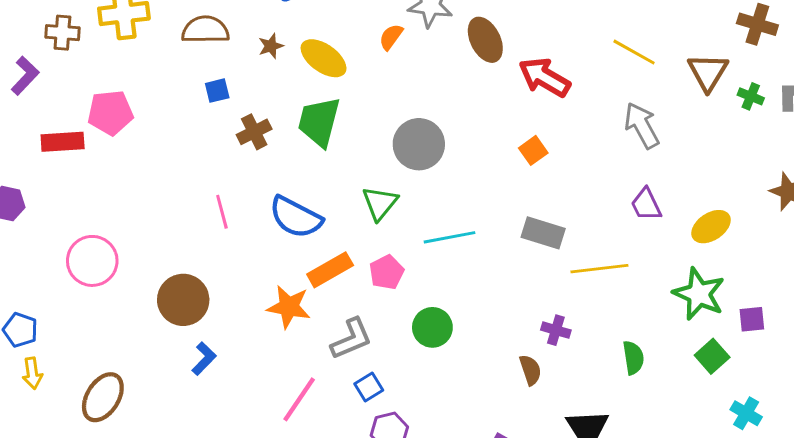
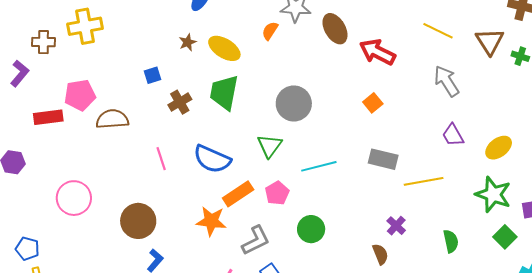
brown semicircle: (205, 30) -> (112, 119), moved
purple cross: (556, 330) -> (396, 226), turned 30

